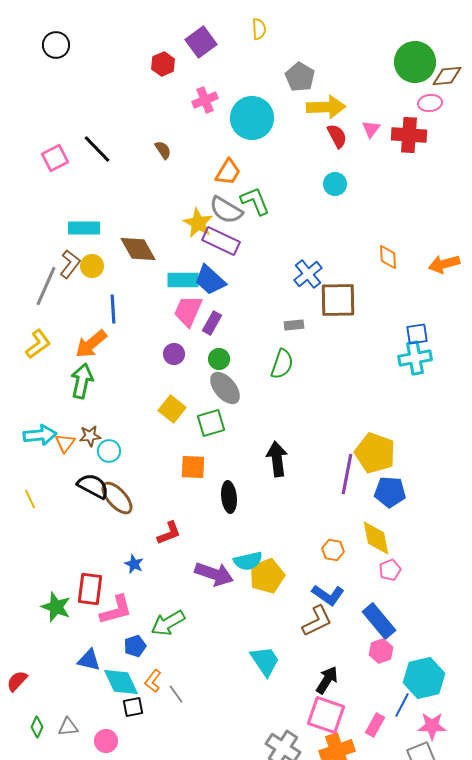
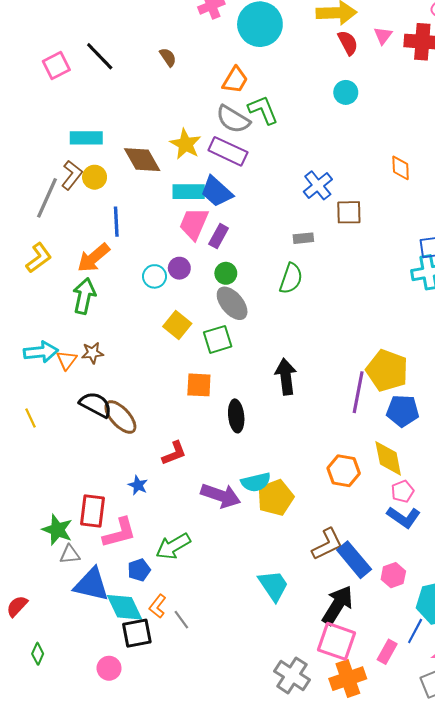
yellow star: (198, 223) -> (186, 144), moved
brown square: (338, 300) -> (349, 212), size x0.7
cyan circle: (109, 451) -> (155, 276), moved
orange hexagon: (333, 550) -> (344, 471), size x1.4
blue L-shape: (328, 595) -> (404, 517), moved
blue rectangle: (379, 621) -> (354, 560), moved
blue triangle: (89, 660) -> (91, 584), size x1.5
black arrow: (327, 680) -> (337, 605), size x1.4
black square: (133, 707) -> (137, 633), size x1.4
gray triangle: (68, 727) -> (70, 555), moved

